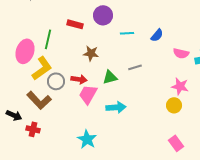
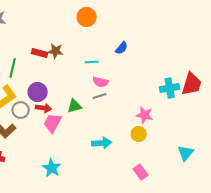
purple circle: (103, 15) -> (38, 92), moved
blue semicircle: (157, 35) -> (122, 48), moved
brown star: (91, 53) -> (56, 51), moved
pink semicircle: (181, 53) -> (101, 82), moved
cyan arrow: (116, 107) -> (102, 143), moved

